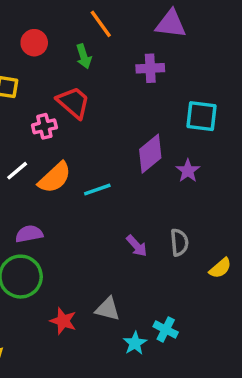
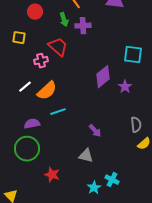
purple cross: (150, 68) -> (83, 26), moved
cyan line: (97, 189) -> (58, 112), moved
gray semicircle: (179, 242) -> (136, 125), moved
gray triangle: (108, 309) -> (86, 156), moved

